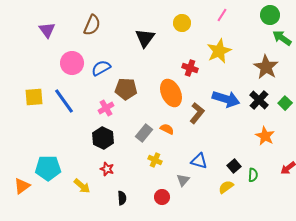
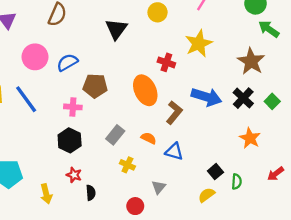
pink cross: (106, 108) -> (73, 107), turned 35
orange semicircle: (167, 129) -> (149, 138), moved
blue triangle: (199, 161) -> (174, 152), moved
yellow arrow: (82, 186) -> (46, 194), turned 36
black semicircle: (122, 198) -> (91, 193), moved

